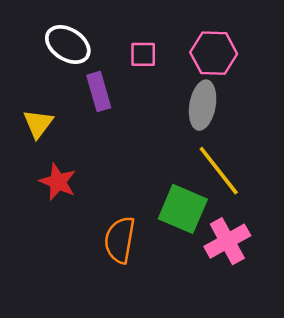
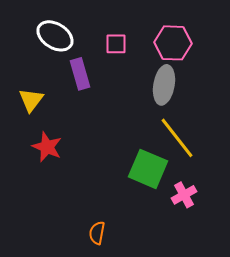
orange semicircle: (120, 240) -> (97, 233), moved, size x0.6
pink cross: (227, 241) -> (184, 195), size x0.7

